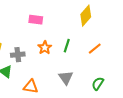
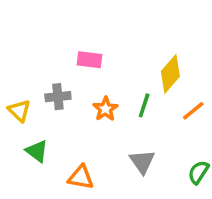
yellow diamond: (86, 16) -> (170, 74), moved
gray cross: (18, 55) -> (58, 97), moved

